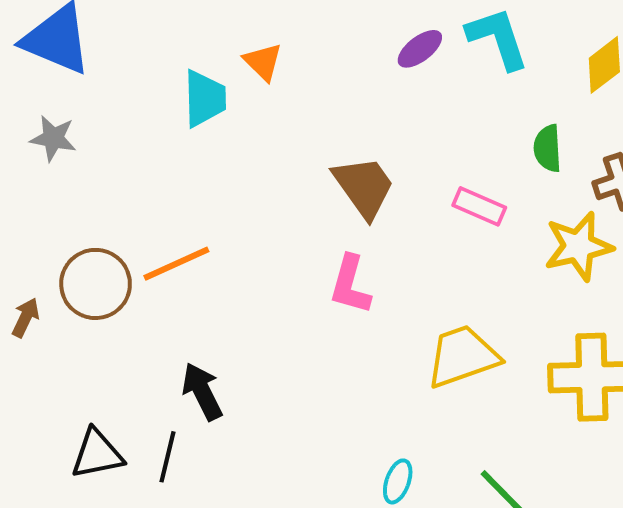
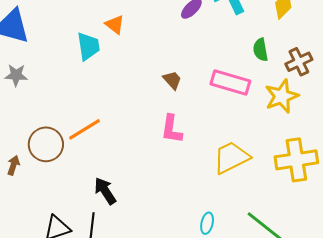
brown trapezoid: (364, 187) -> (172, 80), size x0.6
pink rectangle: (479, 206) -> (230, 83), size x1.5

